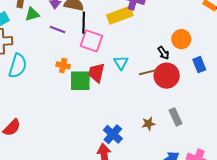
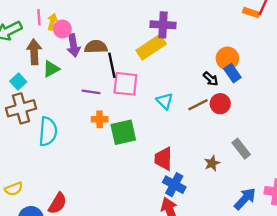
purple line: (58, 30) -> (91, 92), moved
blue rectangle: (199, 65) -> (232, 73), moved
red trapezoid: (96, 73) -> (163, 159), moved
red circle: (167, 76) -> (220, 104), size x0.7

